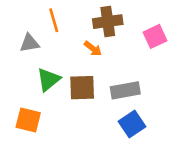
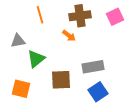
pink square: (155, 36) -> (115, 17), moved
gray triangle: (30, 43) -> (18, 41), moved
brown square: (82, 88) -> (61, 80), moved

